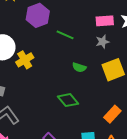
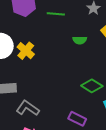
green diamond: (68, 100) -> (92, 86), moved

